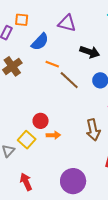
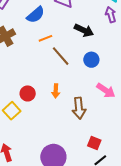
orange line: (52, 64) -> (45, 38), turned -48
orange arrow: (53, 135) -> (56, 91), moved, turned 88

